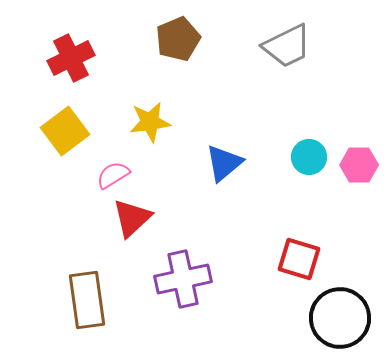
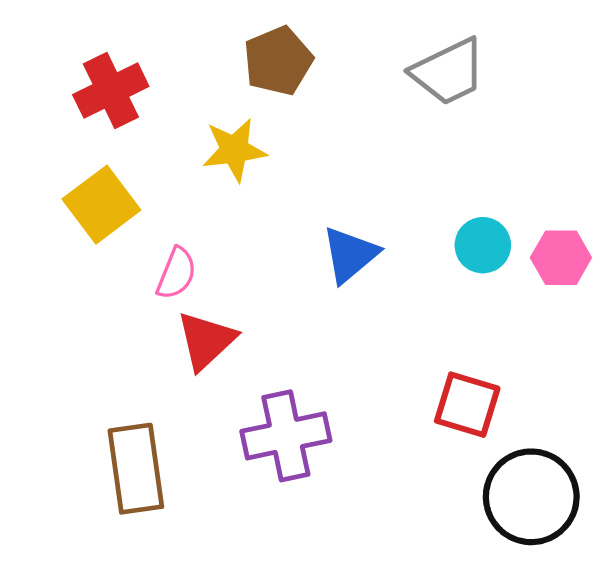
yellow star: (150, 122) -> (234, 150), moved
pink semicircle: (113, 175) -> (176, 273), turned 144

